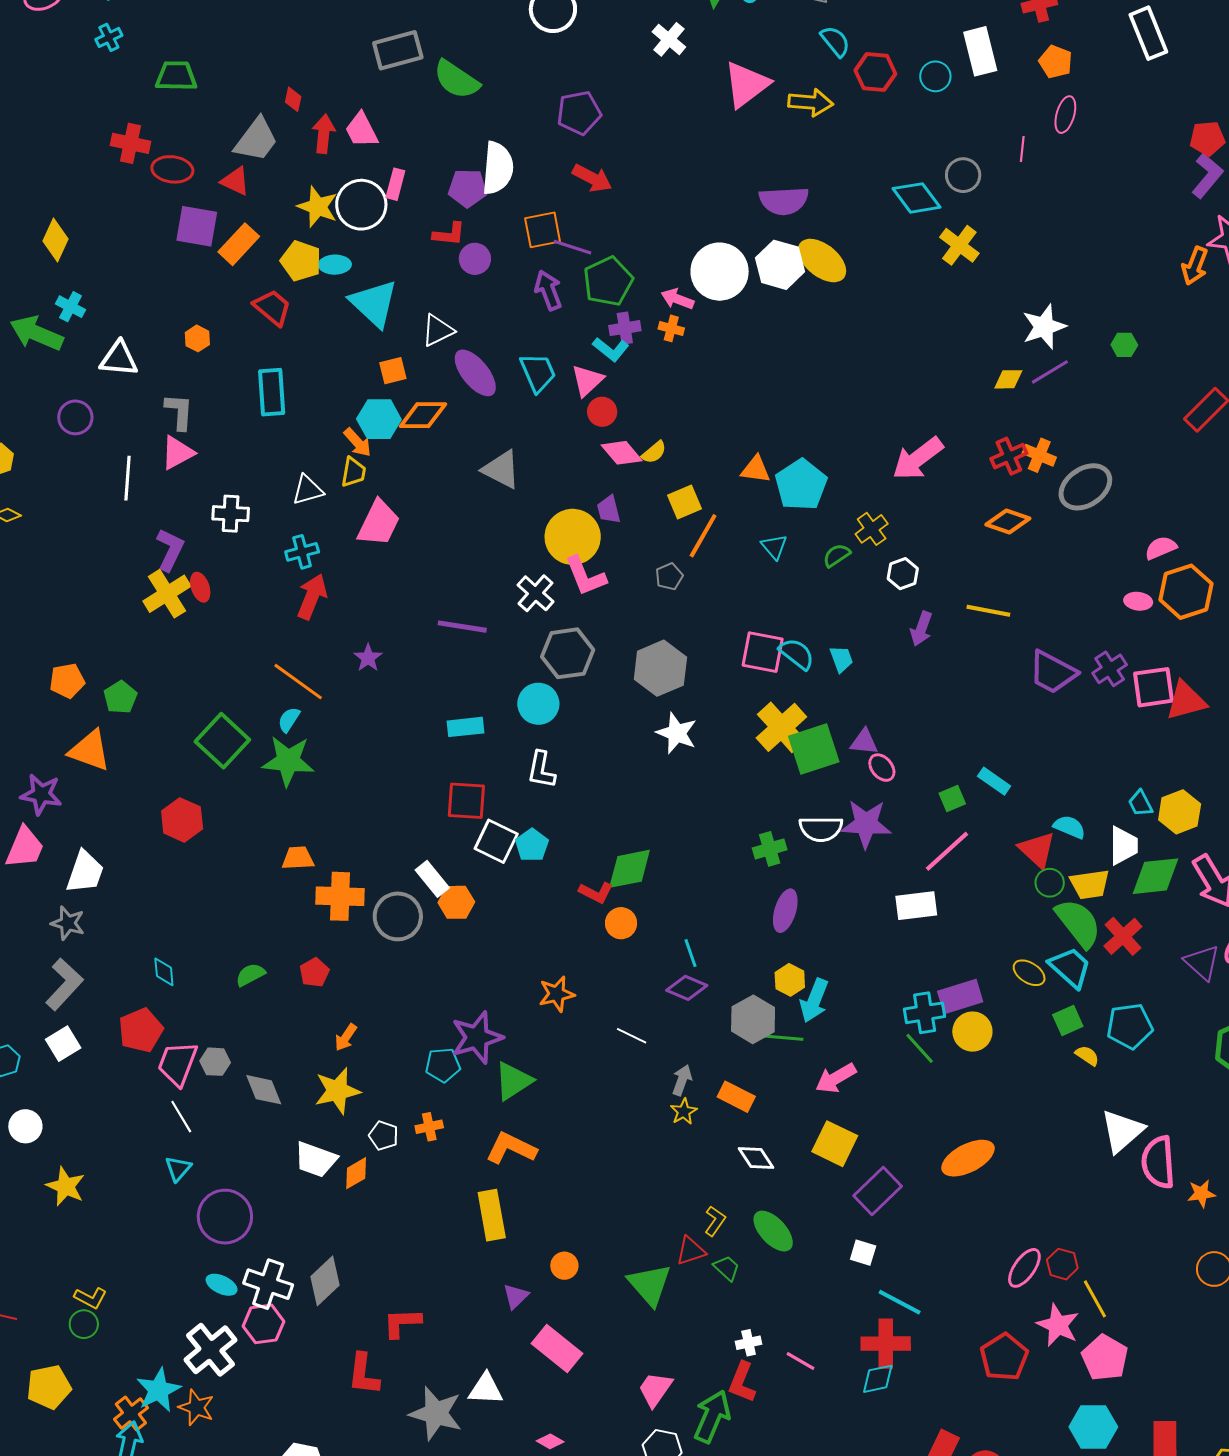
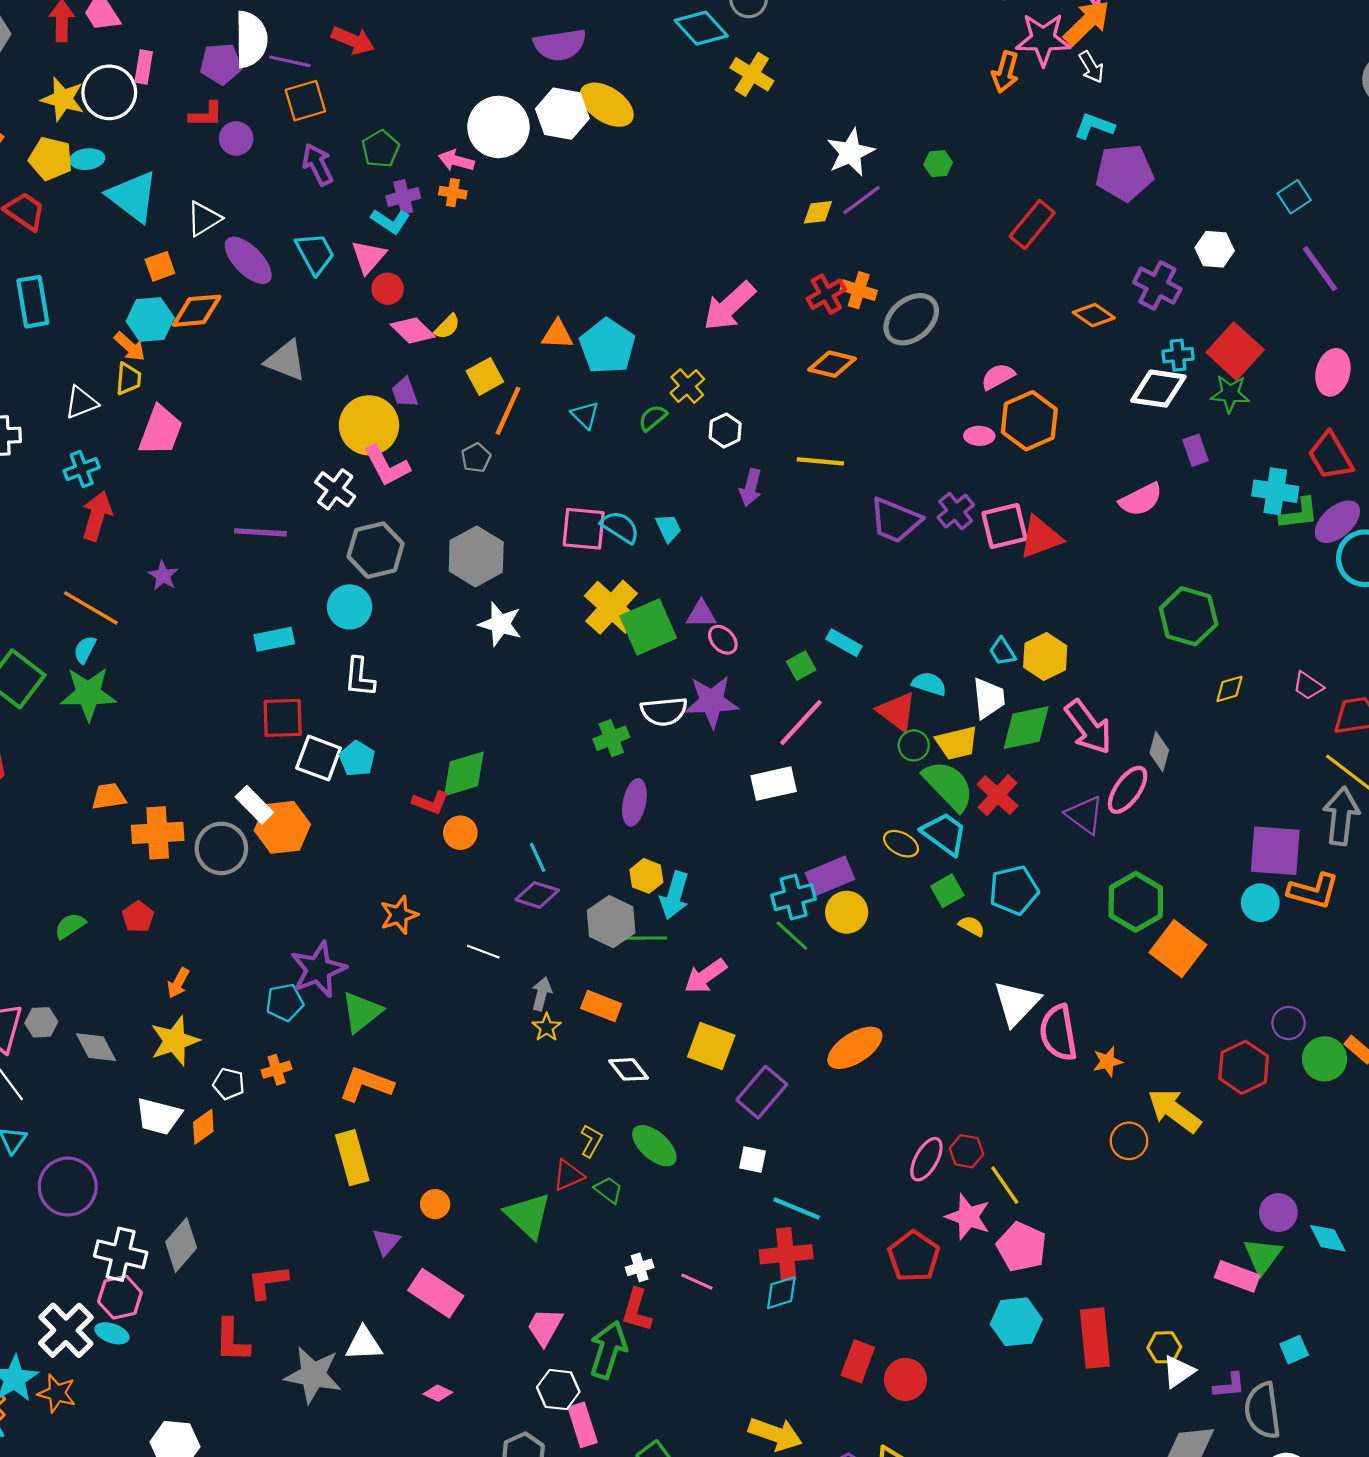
purple line: (572, 247) -> (290, 61), moved
green pentagon: (608, 281) -> (381, 149), size x0.7
orange hexagon: (456, 902) -> (282, 827), size x1.4
cyan ellipse: (222, 1285) -> (112, 1333), moved

